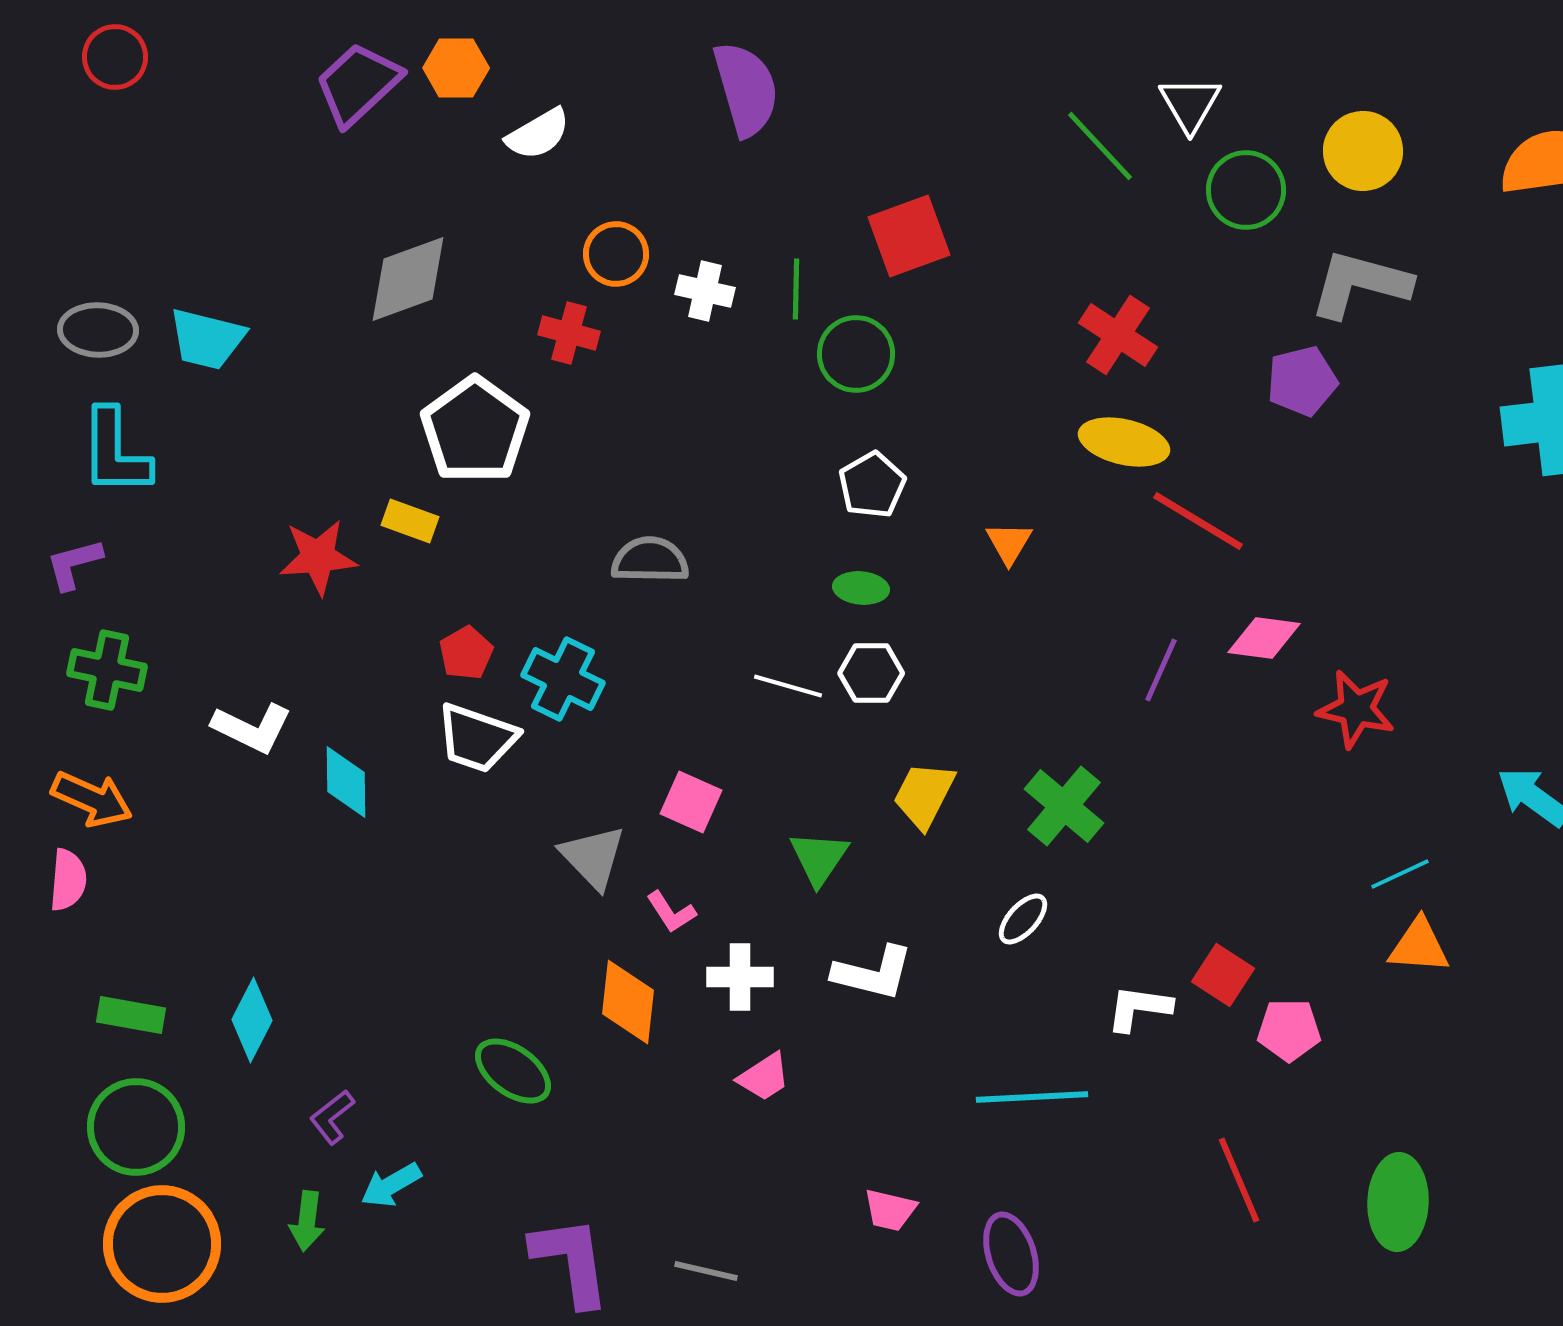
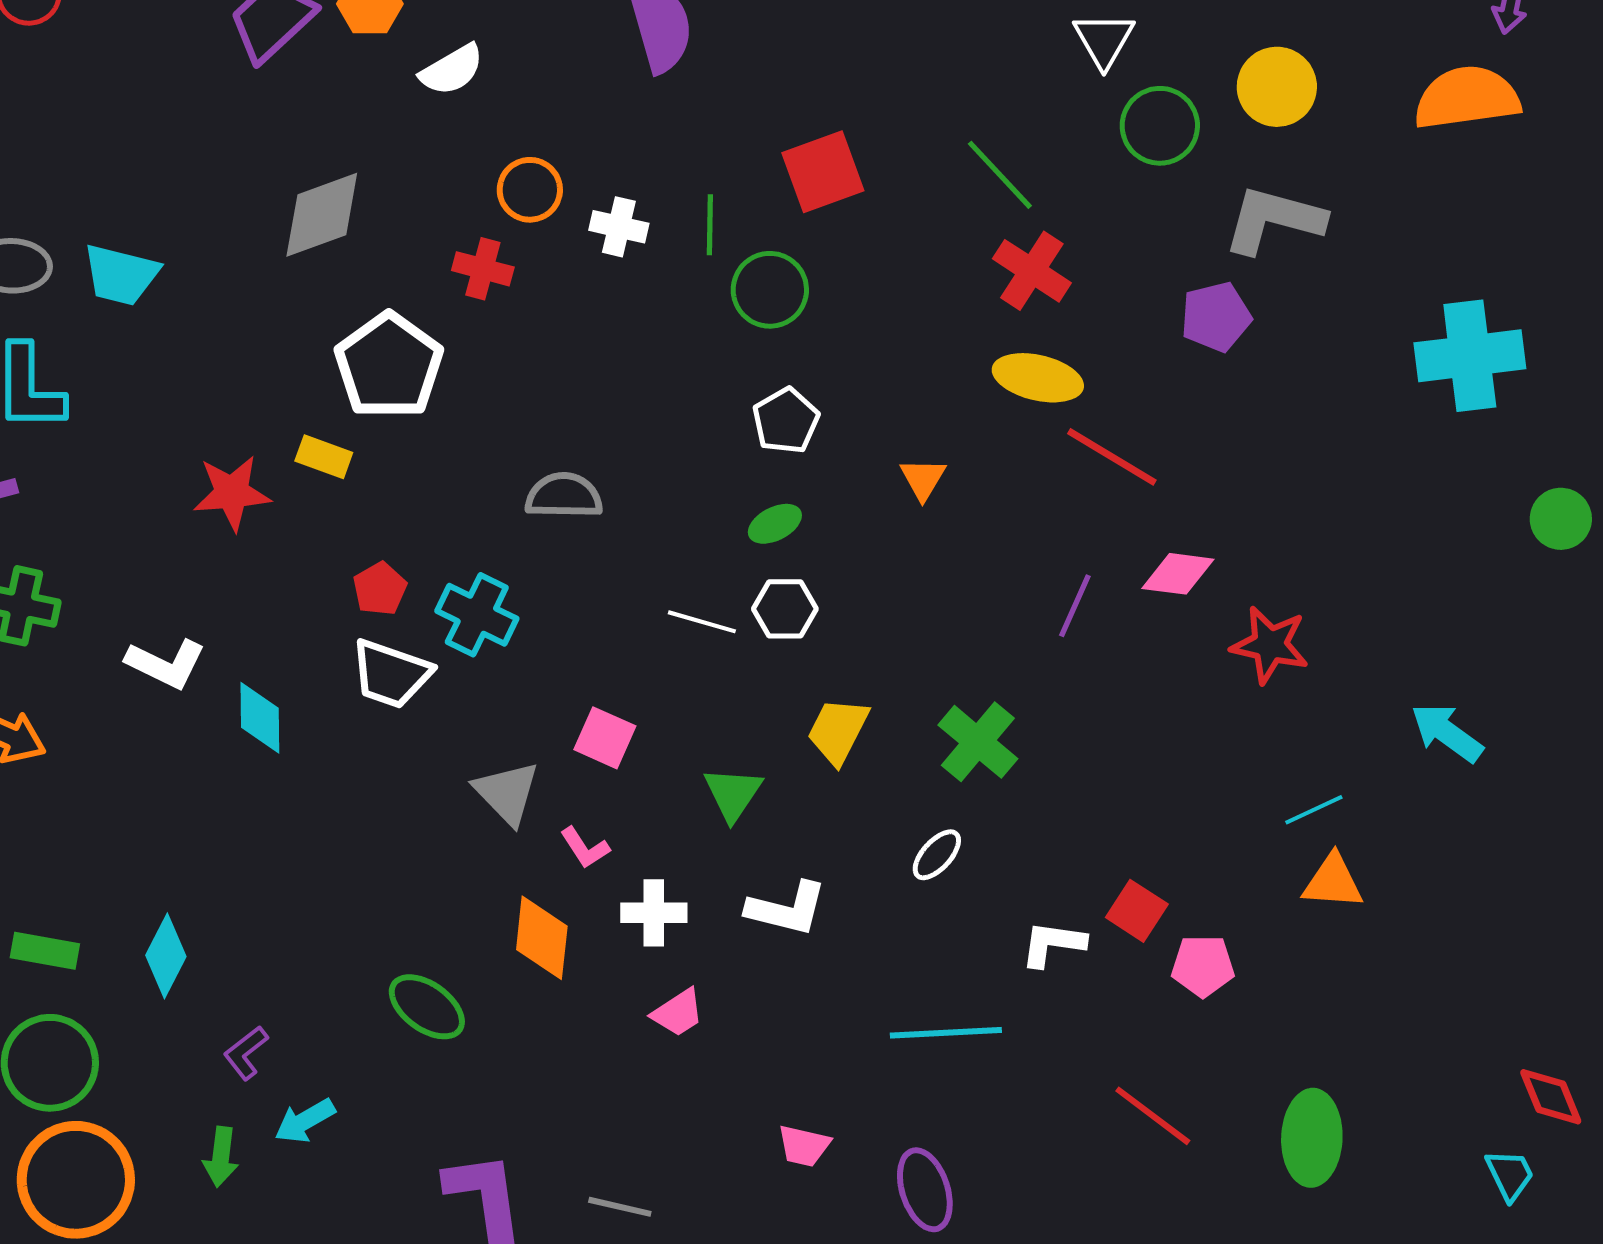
green line: (1100, 146) -> (1000, 175), moved
green ellipse: (861, 588) -> (775, 524), turned -32
red line: (1239, 1180) -> (1153, 1116), turned -30

